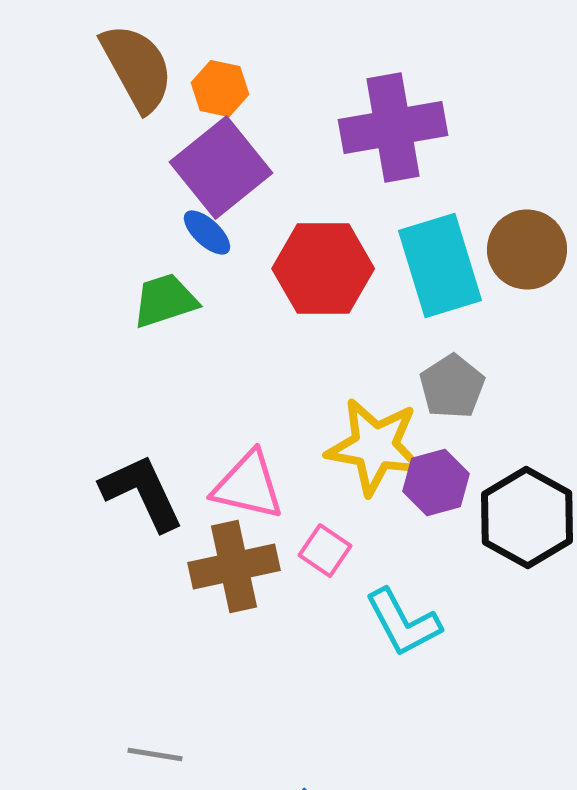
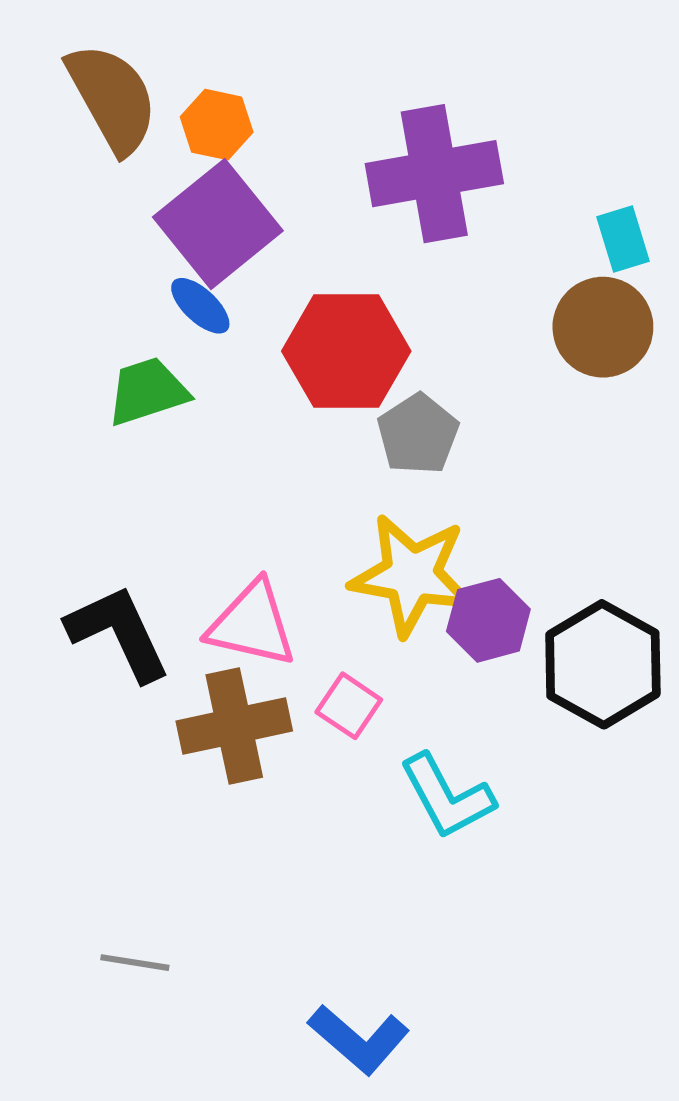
cyan rectangle: (440, 266) -> (623, 239), moved, size x0.5
gray pentagon: (452, 386) -> (418, 434), moved

